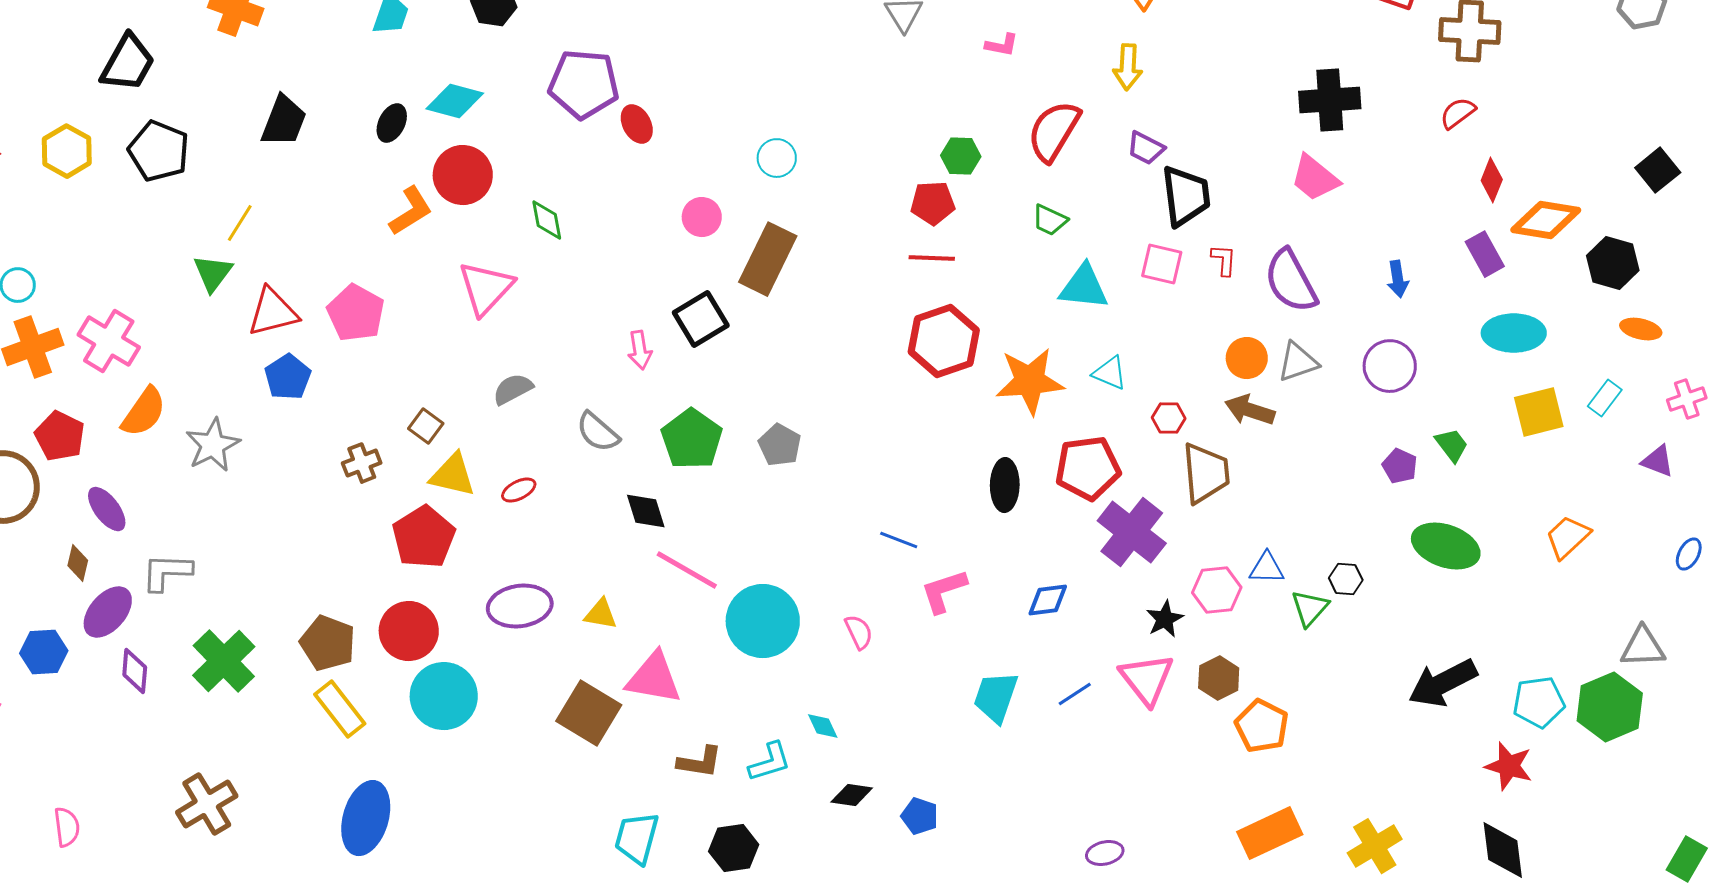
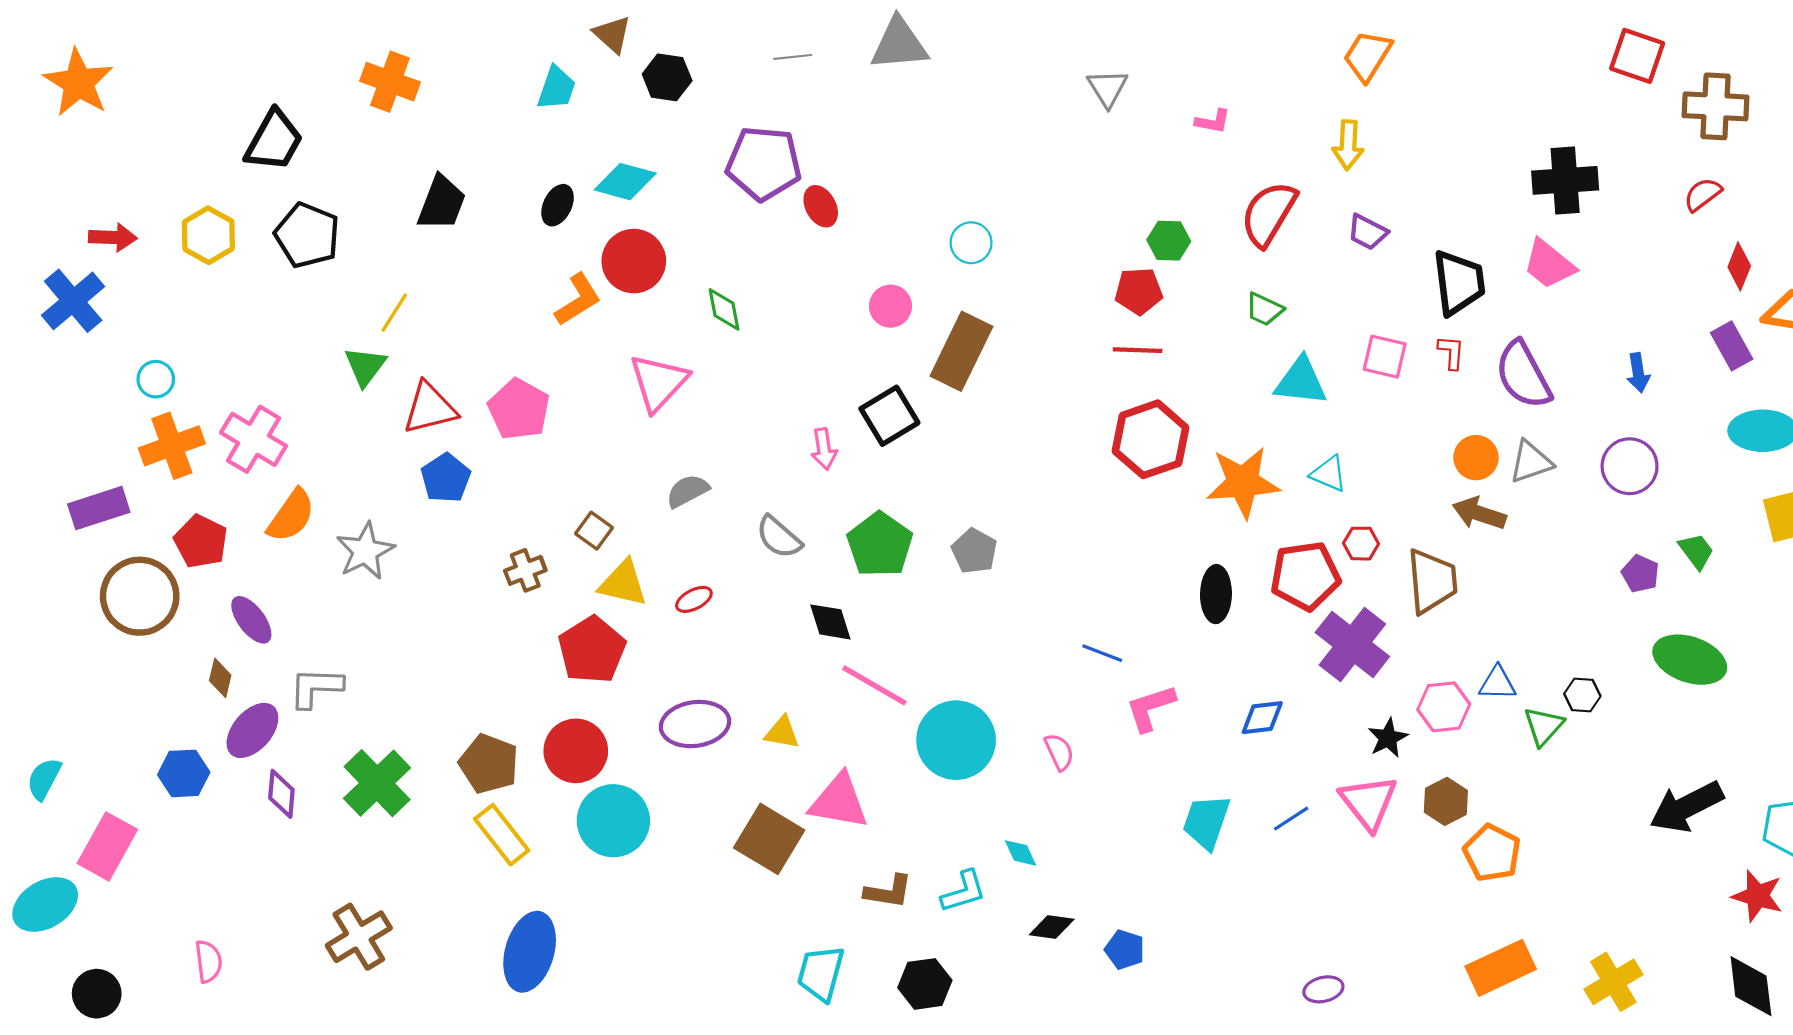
black trapezoid: (1186, 196) -> (1459, 283), moved
red hexagon: (1169, 418) -> (1361, 544), moved

